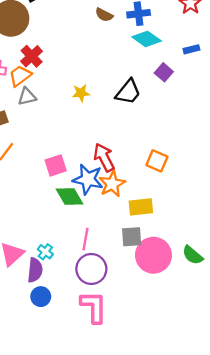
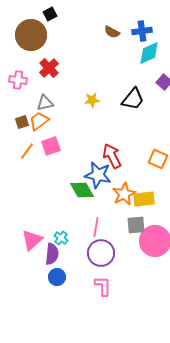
cyan diamond: (147, 39) -> (149, 53), turned -60
orange trapezoid: (20, 76) -> (39, 121), moved
pink square: (56, 165) -> (51, 146), moved
orange star: (112, 184) -> (124, 194), moved
pink L-shape: (94, 307) -> (103, 286), size x0.7

